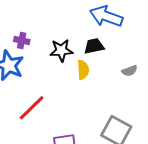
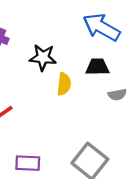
black trapezoid: (94, 46) -> (97, 67), moved

